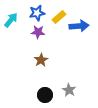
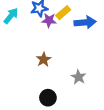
purple star: (38, 32) -> (49, 20), moved
gray star: (69, 90) -> (79, 77), moved

